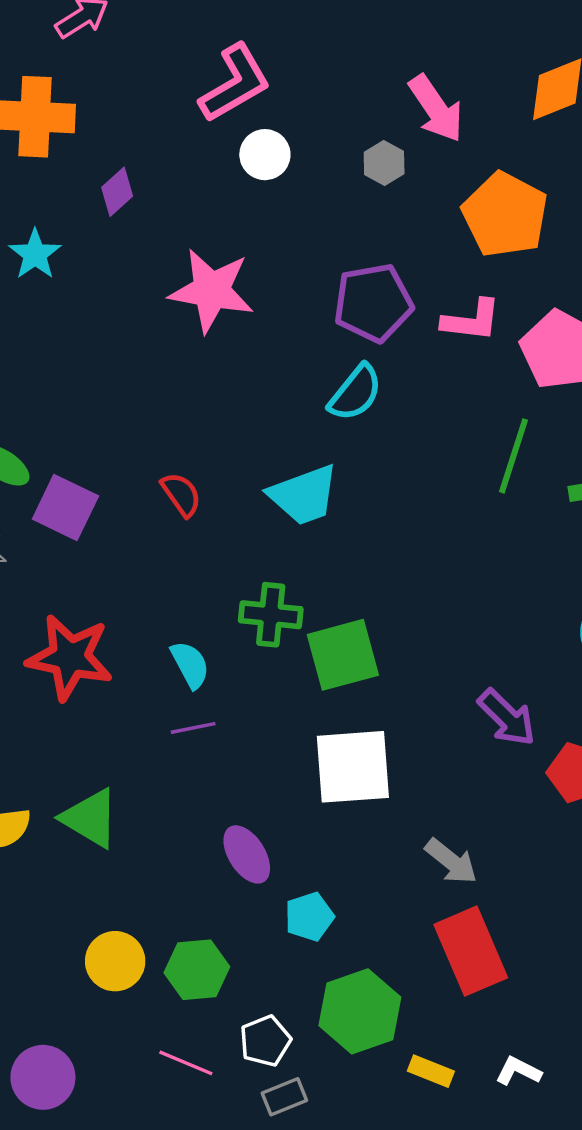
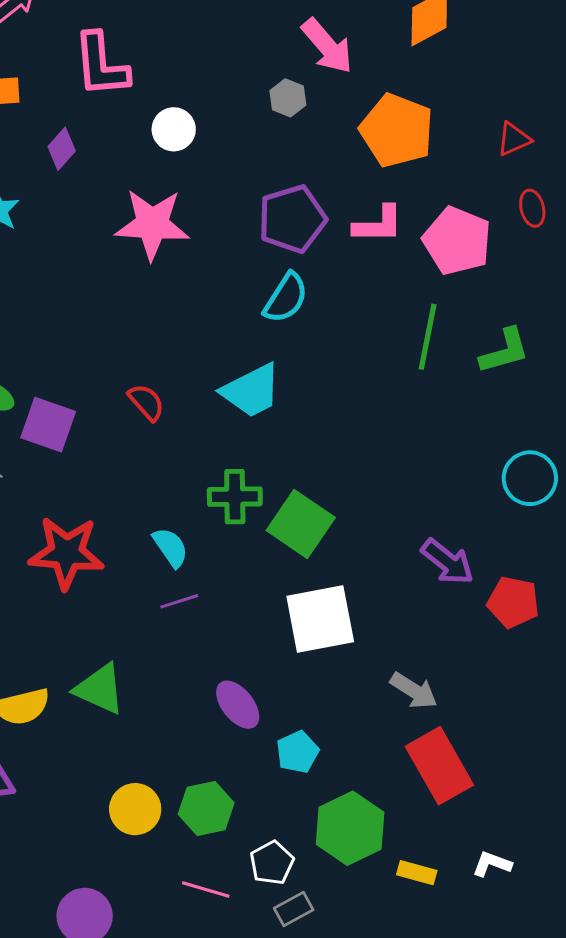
pink L-shape: (235, 83) -> (101, 65), moved, turned 122
white circle: (265, 155) -> (174, 129), moved
green square: (343, 655) -> (301, 524), turned -34

